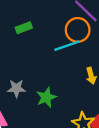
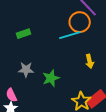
green rectangle: (24, 28) -> (23, 34), moved

